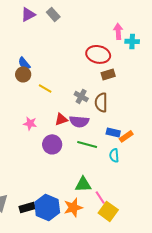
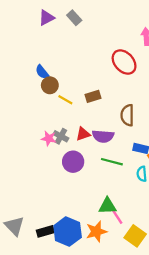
red ellipse: (98, 54) -> (124, 62), turned 35
brown circle: (23, 74) -> (50, 85), moved
brown rectangle: (108, 74) -> (93, 96), moved
gray cross: (81, 96) -> (61, 136), moved
pink line: (100, 197) -> (117, 217), moved

